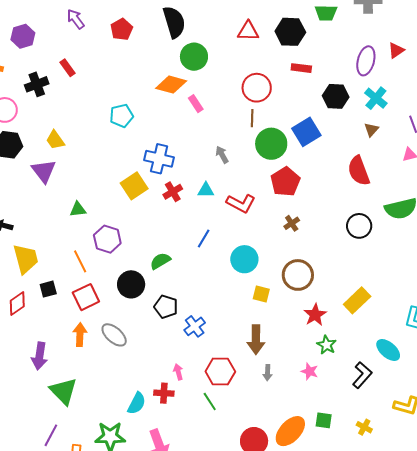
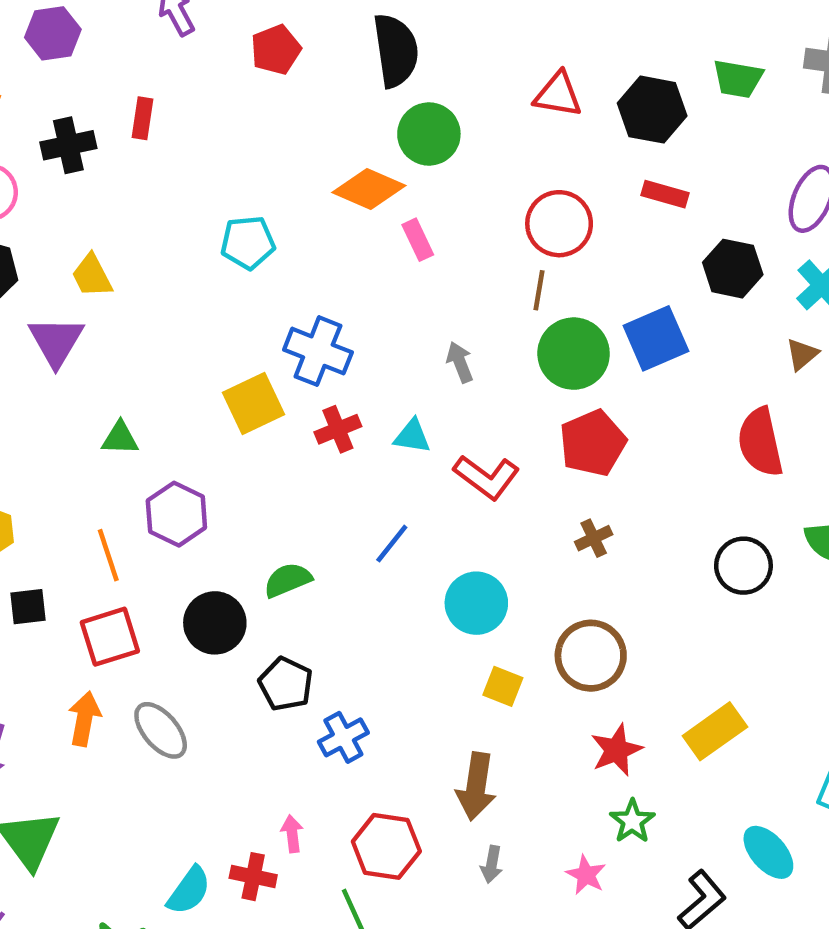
red rectangle: (67, 68) -> (143, 118), turned 36

